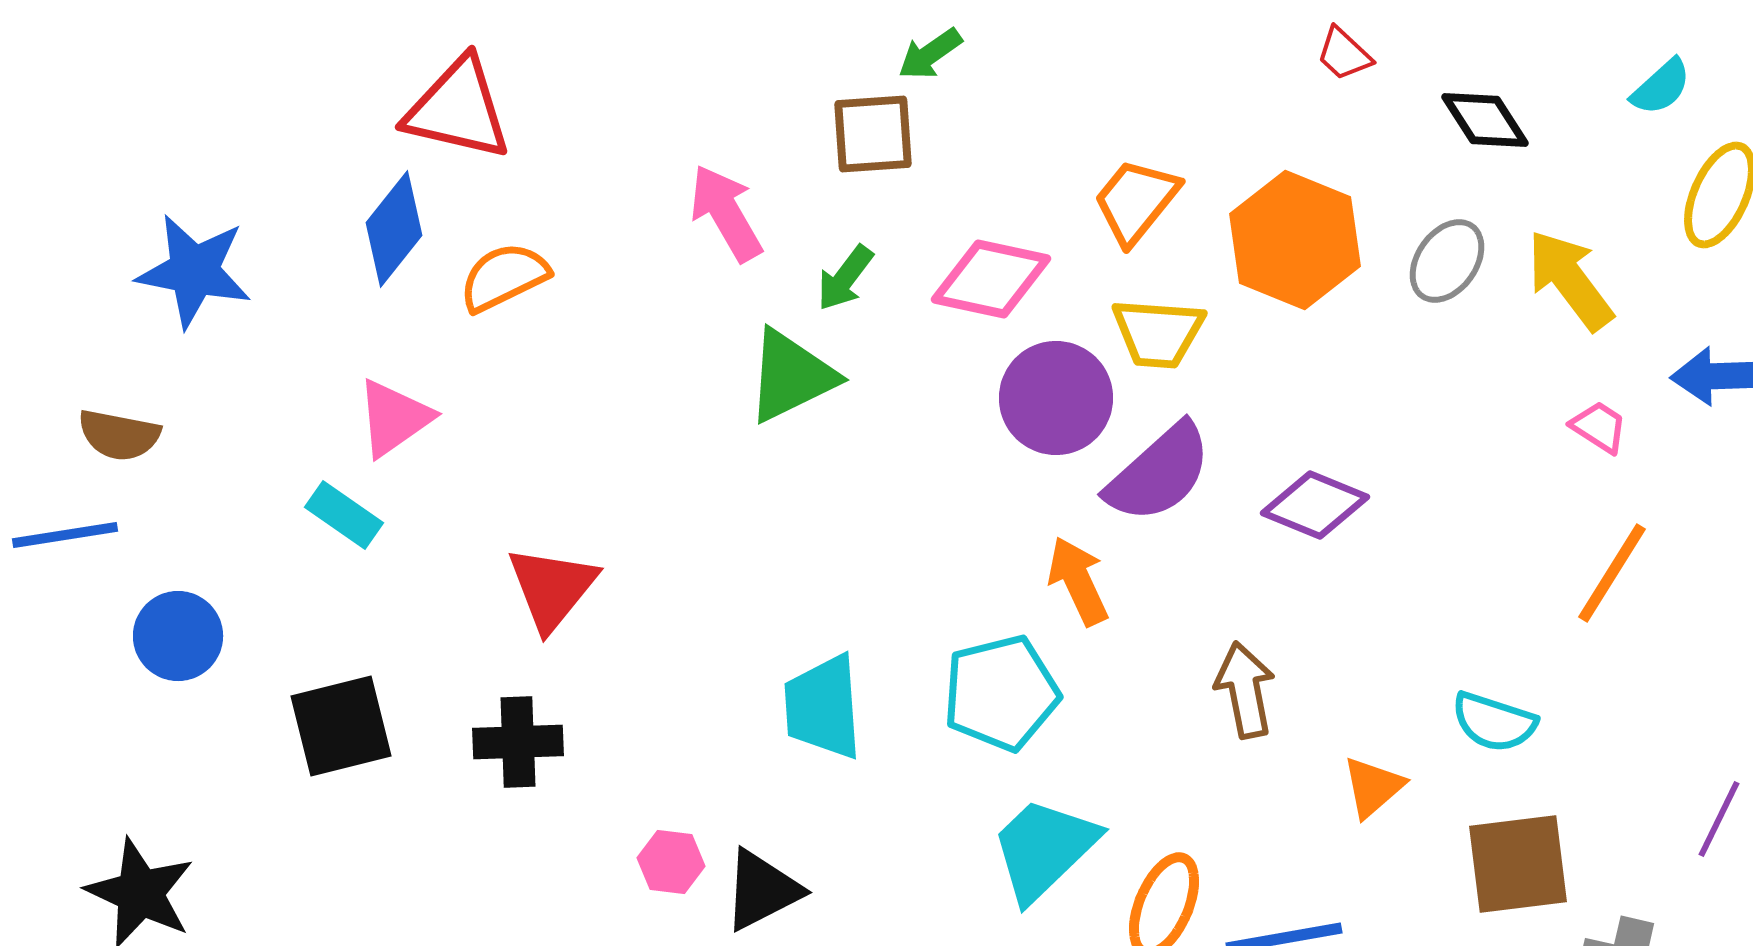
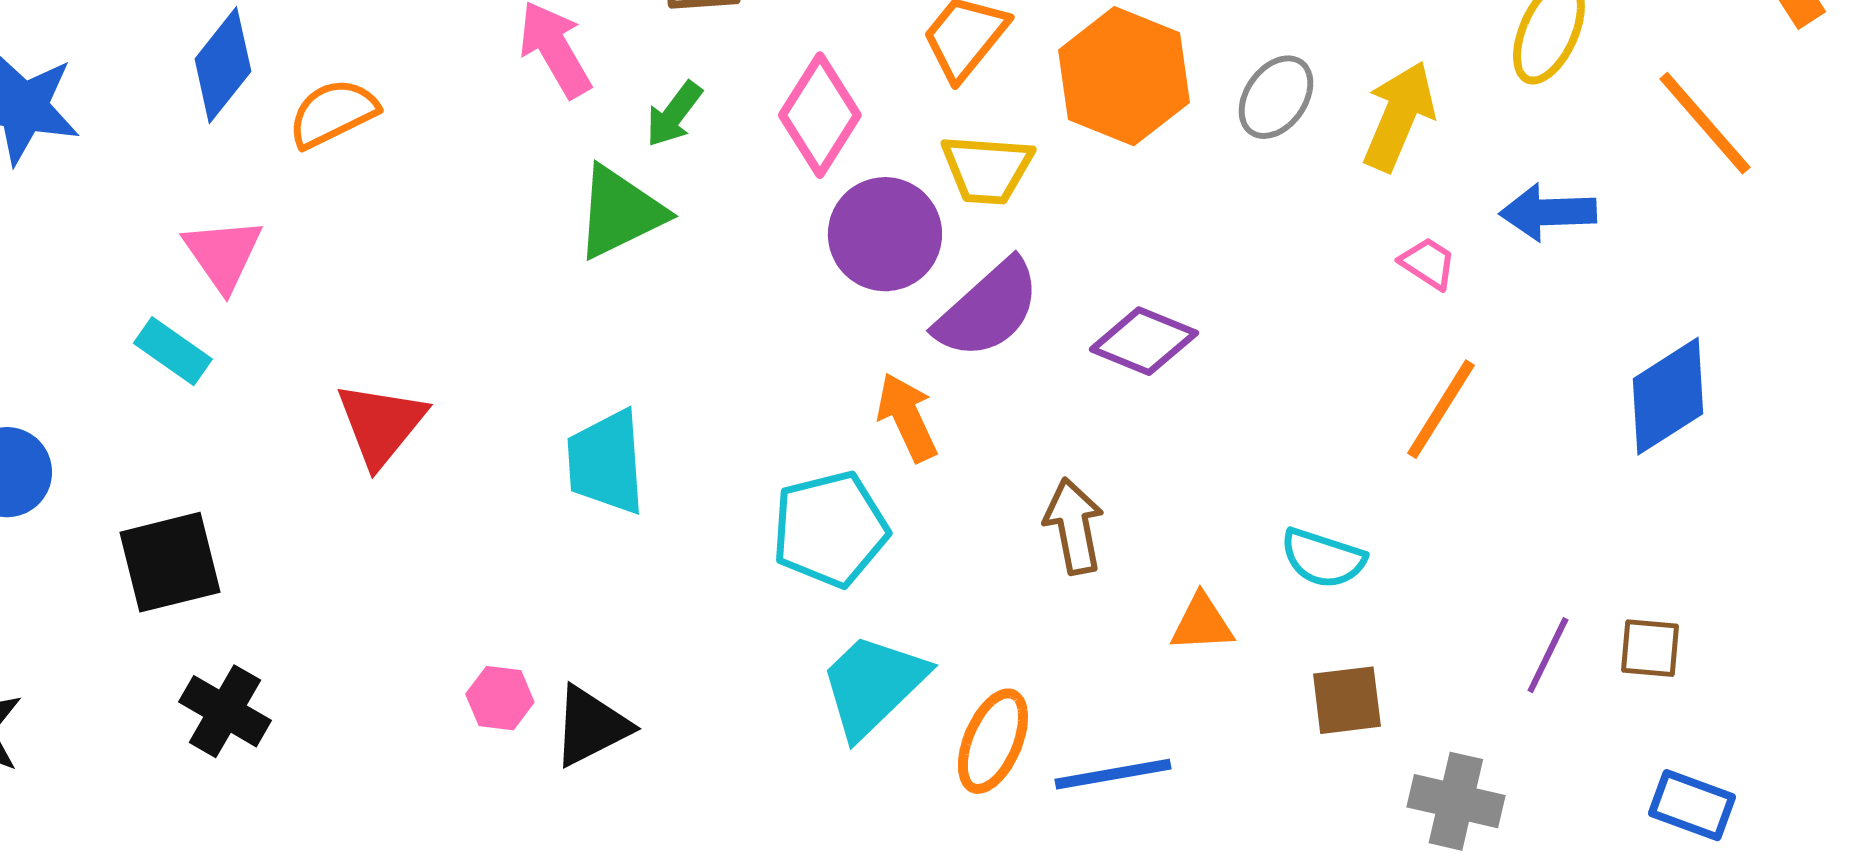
pink diamond: (991, 279) -> (820, 115), turned -70
yellow arrow: (1570, 280) -> (1399, 116), turned 60
pink triangle: (394, 418) -> (223, 254), turned -30
cyan trapezoid: (823, 707) -> (606, 462), moved
black cross: (518, 742) -> (225, 711), moved, turned 32
orange triangle: (1373, 787) -> (1202, 623), turned 38
brown square: (1518, 864) -> (1347, 700), size x0.7

